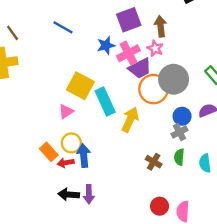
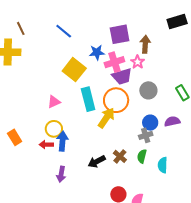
gray circle: (174, 79) -> (148, 90), size x0.7
yellow square: (80, 86) -> (74, 70), moved
orange circle: (153, 89) -> (116, 100), moved
orange rectangle: (49, 152) -> (15, 137), moved
black arrow: (69, 194) -> (97, 161), moved, turned -42

